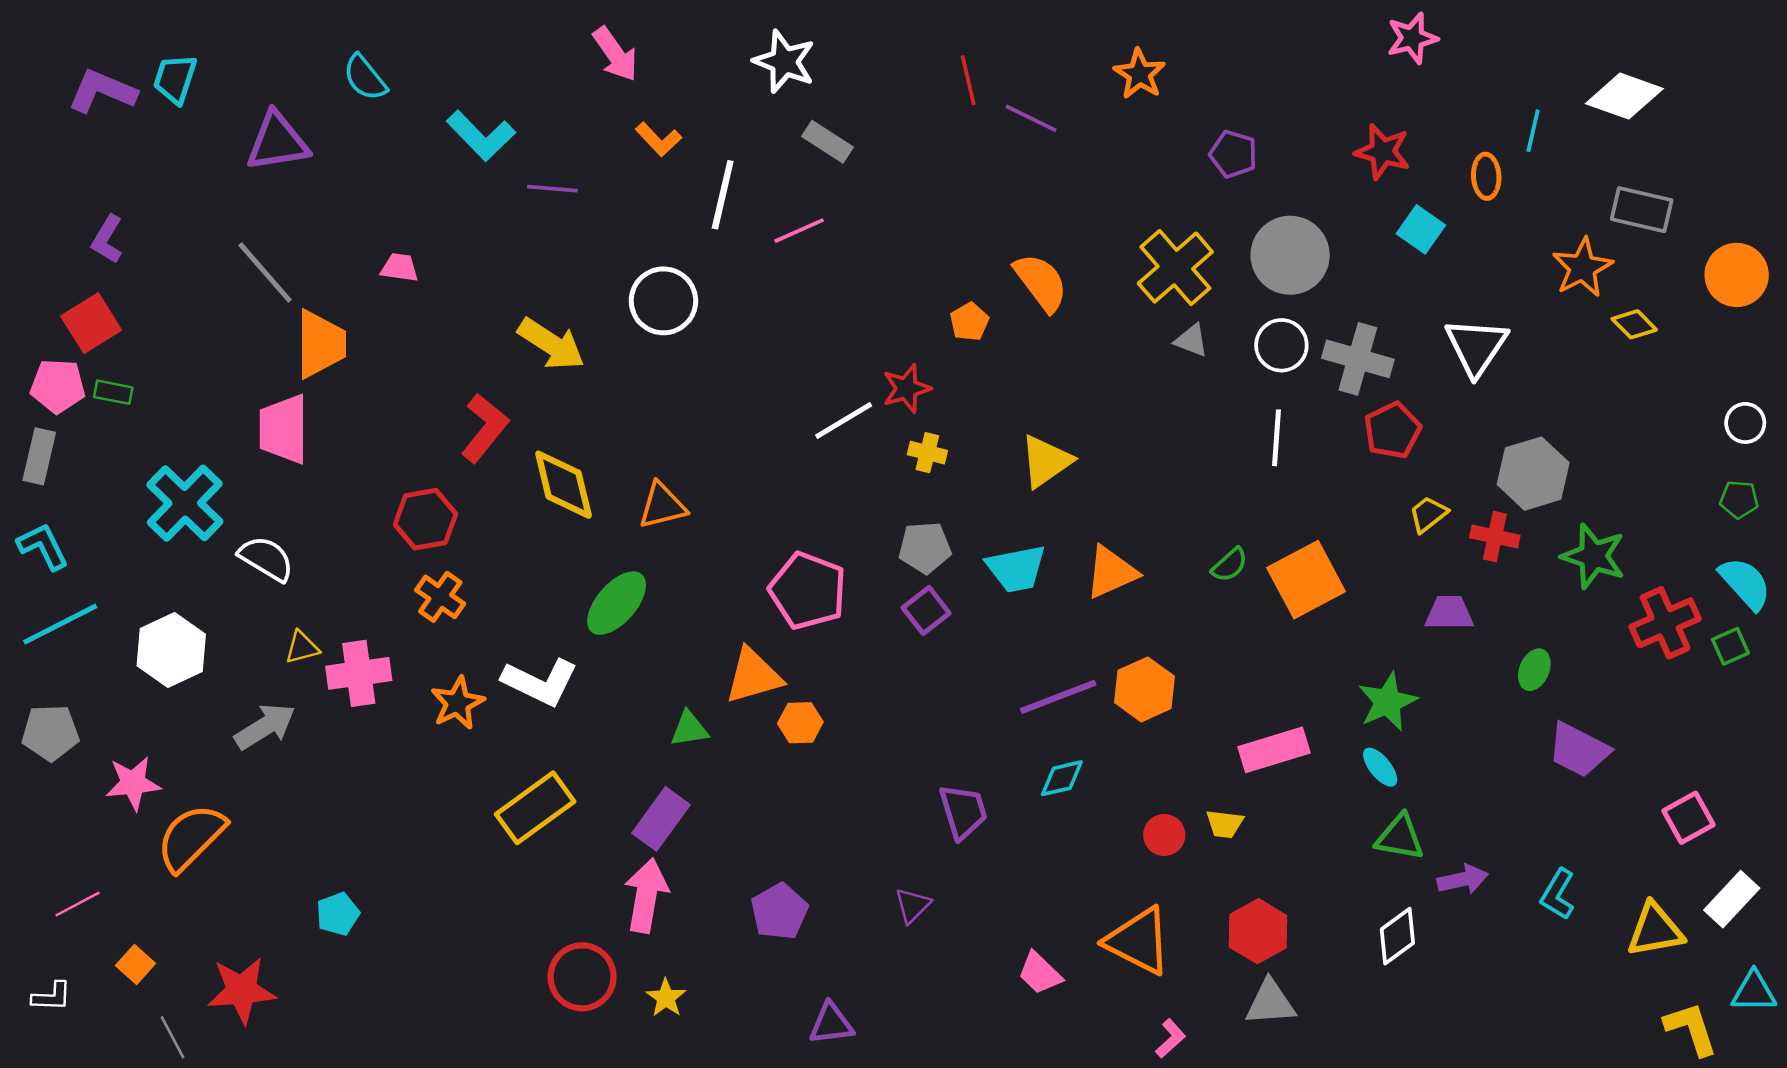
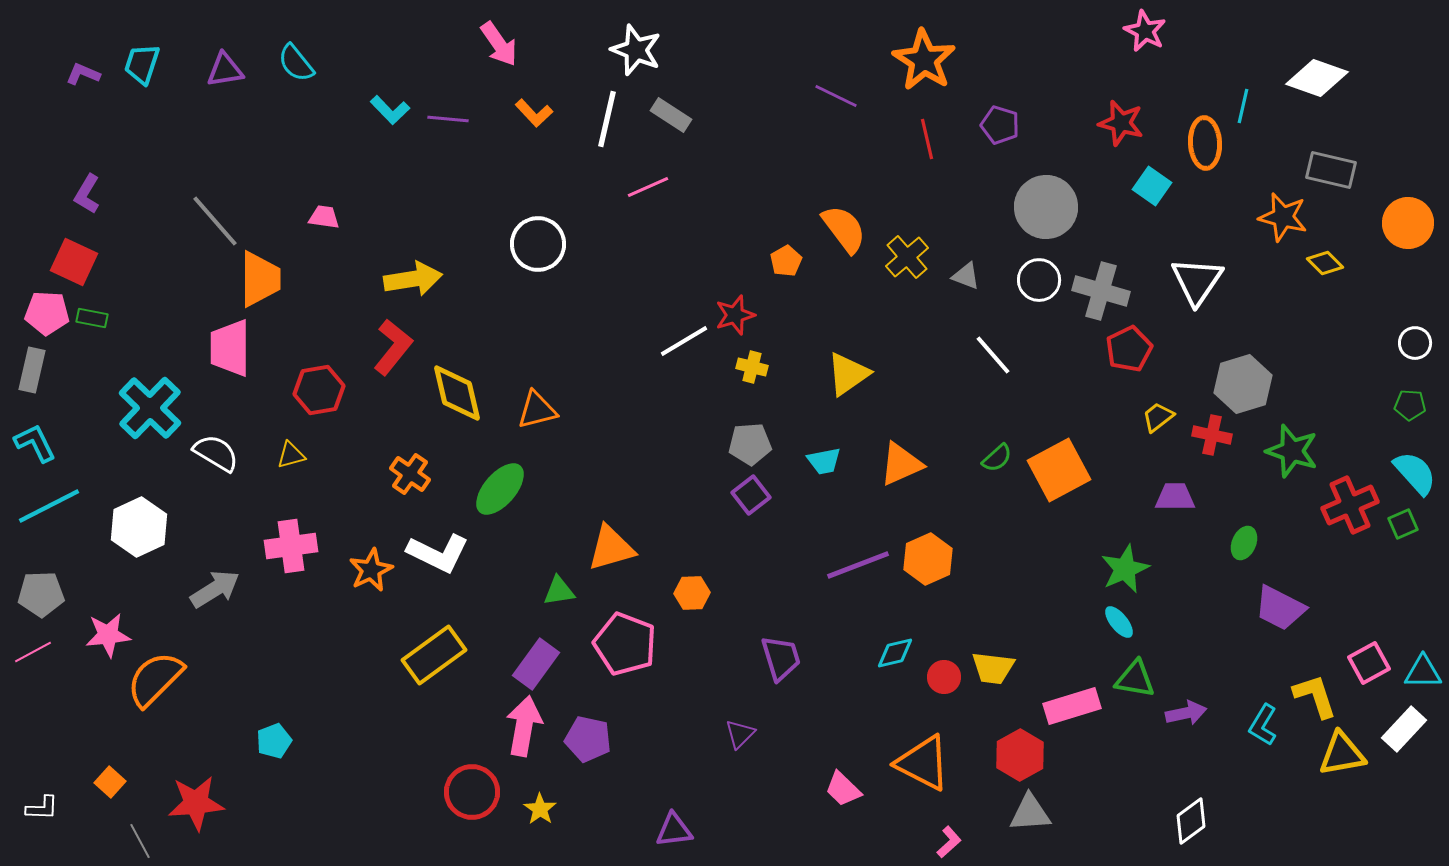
pink star: (1412, 38) -> (1145, 31), turned -30
orange star: (1140, 74) -> (924, 60), size x1.5
red line: (968, 80) -> (927, 139), moved
purple L-shape: (102, 91) -> (83, 74), size x0.6
cyan L-shape: (481, 136) -> (390, 110), size x0.7
purple triangle: (277, 142) -> (225, 70), moved, size x0.7
orange ellipse: (1486, 176) -> (1205, 143), size x1.4
purple line: (552, 189) -> (448, 119), moved
white line: (723, 195) -> (607, 119), moved
yellow cross: (1175, 268) -> (907, 257), moved, size x0.7
orange star: (1582, 268) -> (1283, 217), turned -30
red square: (91, 323) -> (74, 262), turned -33
yellow arrow: (551, 344) -> (413, 279), moved, turned -42
white line: (1277, 438) -> (993, 355), moved, turned -45
red hexagon: (425, 519) -> (319, 390), moved
cyan trapezoid: (1016, 569) -> (824, 461), size x0.7
pink pentagon: (808, 591) -> (625, 644), moved
orange cross: (440, 597) -> (410, 474), moved
yellow triangle: (302, 647) -> (291, 455), moved
orange hexagon: (800, 723) -> (692, 593), moved
pink rectangle: (1274, 750) -> (1072, 706), moved
cyan diamond: (1062, 778) -> (895, 653), moved
yellow trapezoid: (1225, 824) -> (993, 668), size x1.4
pink line: (78, 904) -> (33, 652), moved
purple pentagon: (779, 911) -> (588, 739), moved, turned -30
white diamond: (1397, 936) -> (1191, 821), moved
cyan triangle: (1754, 992) -> (1423, 672), moved
yellow L-shape: (1691, 1029) -> (1315, 696), moved

